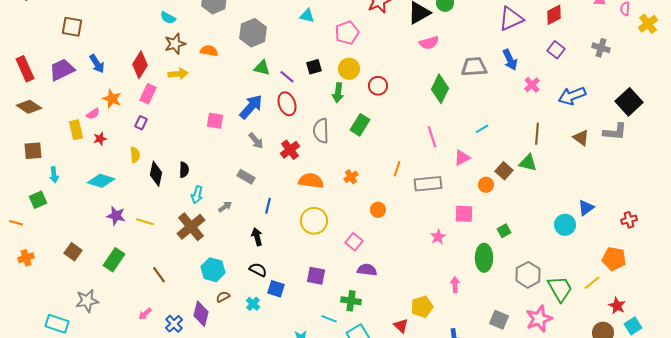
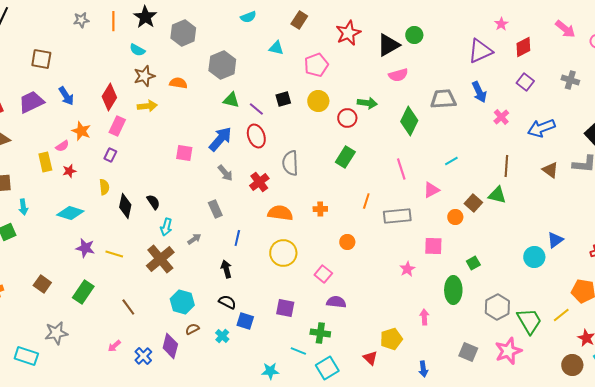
green arrow: (338, 93) -> (367, 103), moved, turned -90
green rectangle: (360, 125) -> (345, 157), moved
black semicircle: (184, 170) -> (153, 202), turned -35
gray rectangle: (246, 177) -> (215, 209), turned 36
orange cross: (351, 177) -> (320, 209), turned 32

